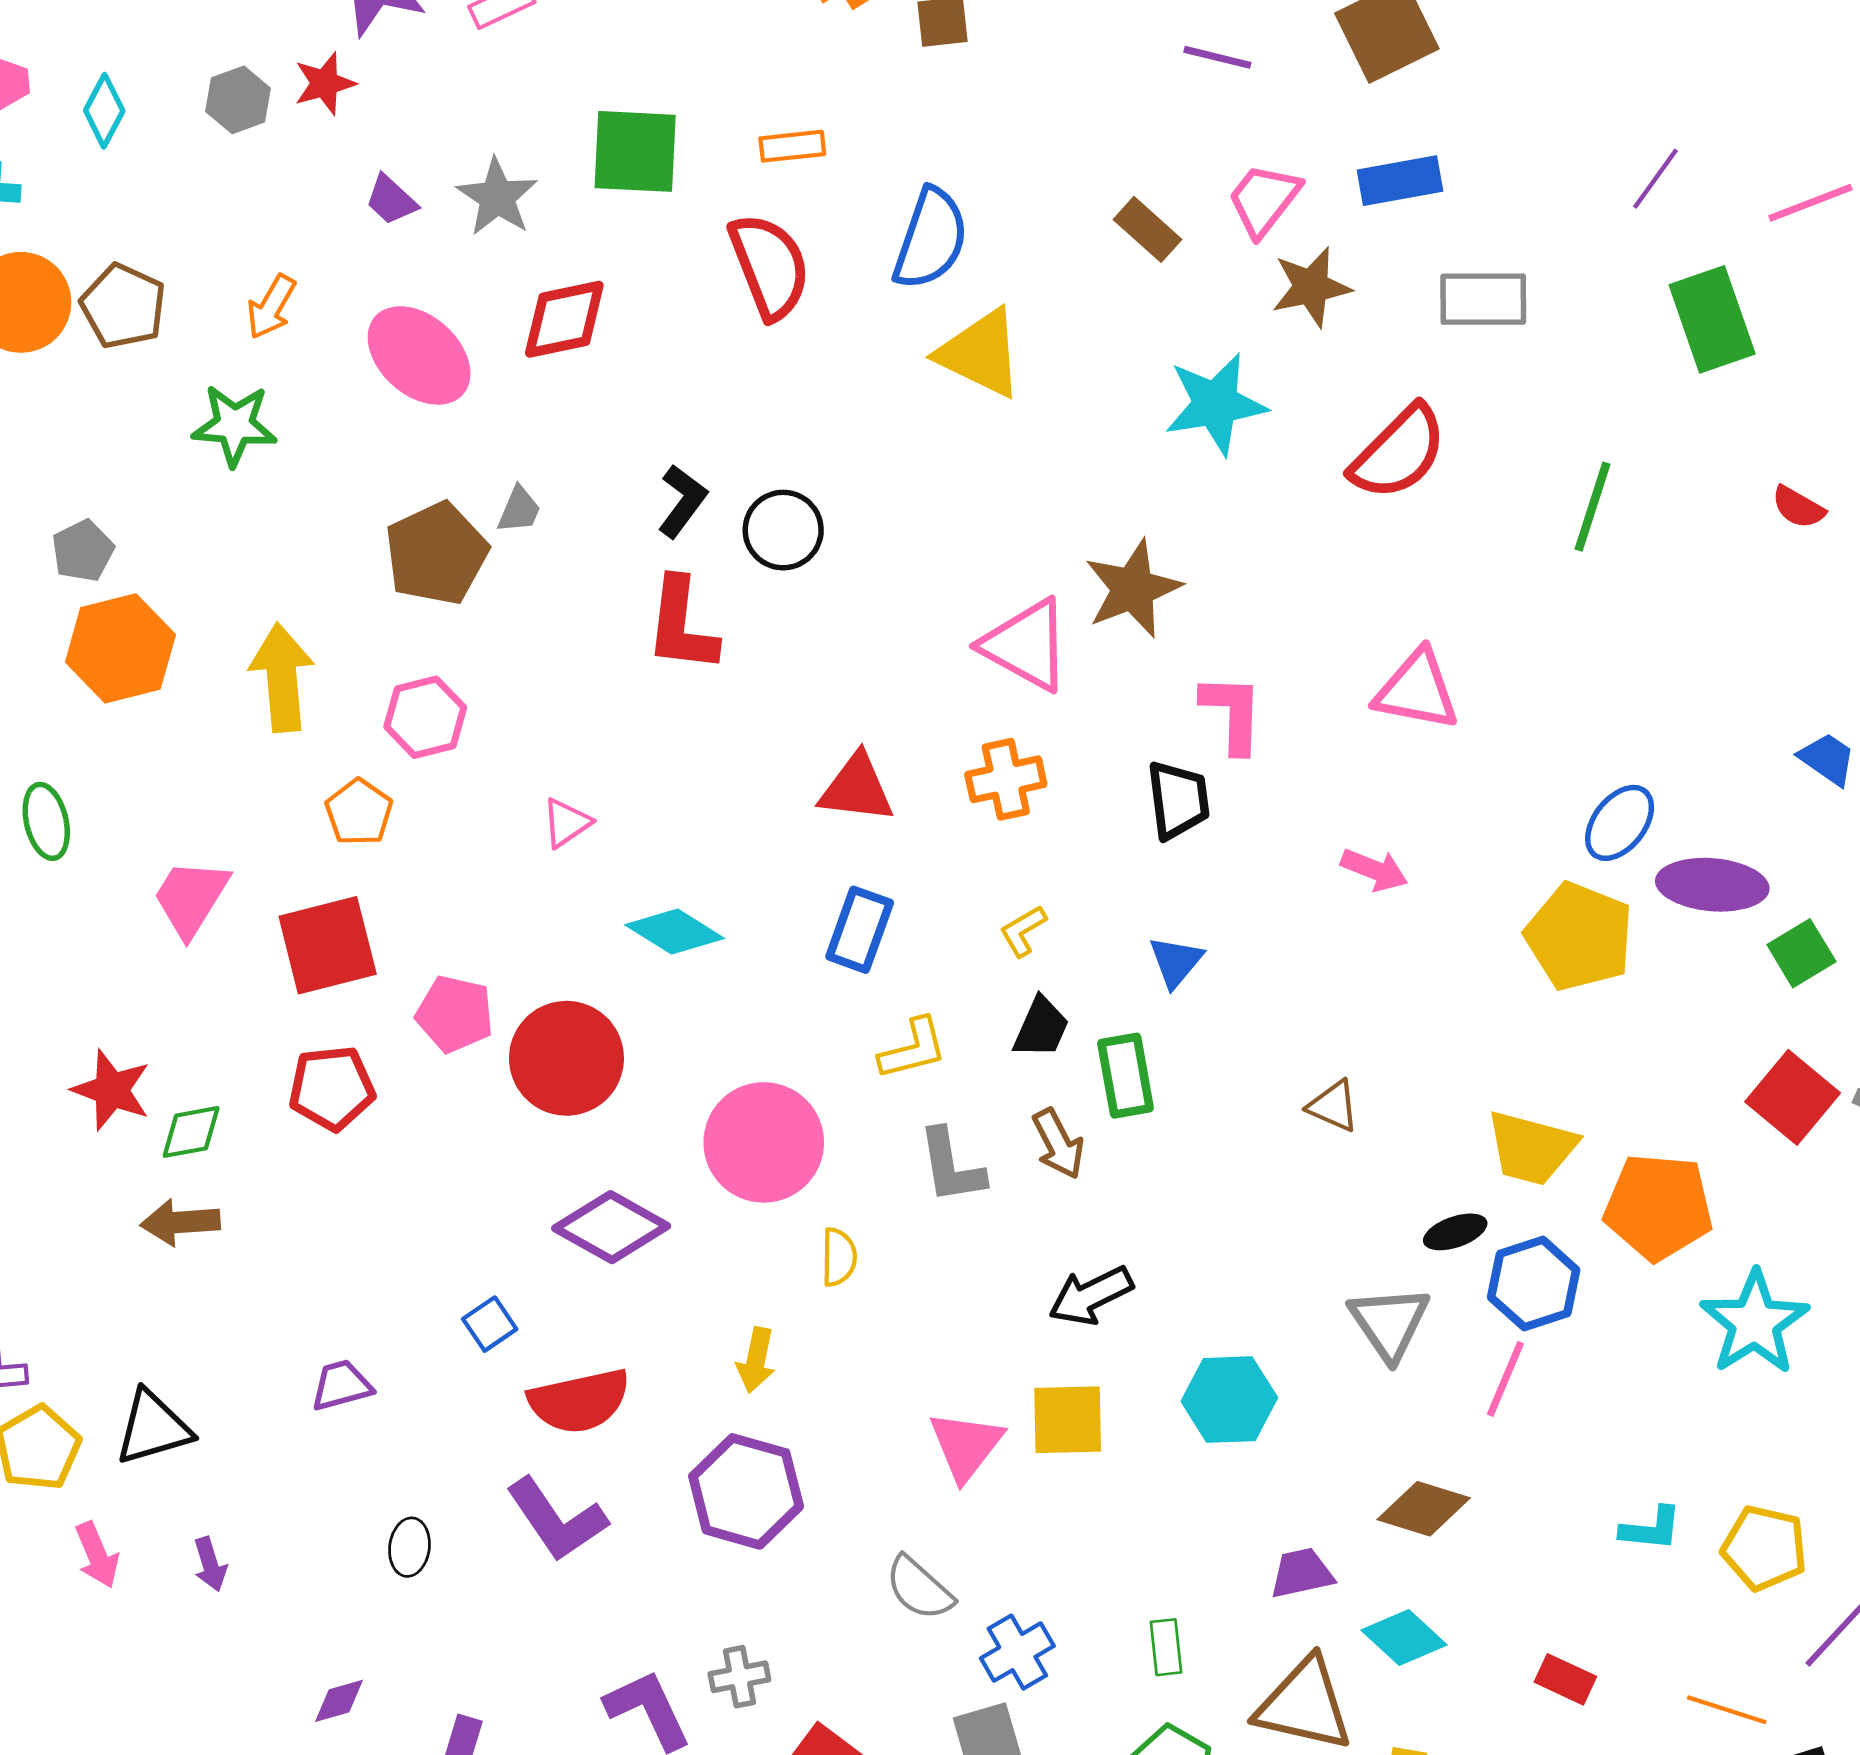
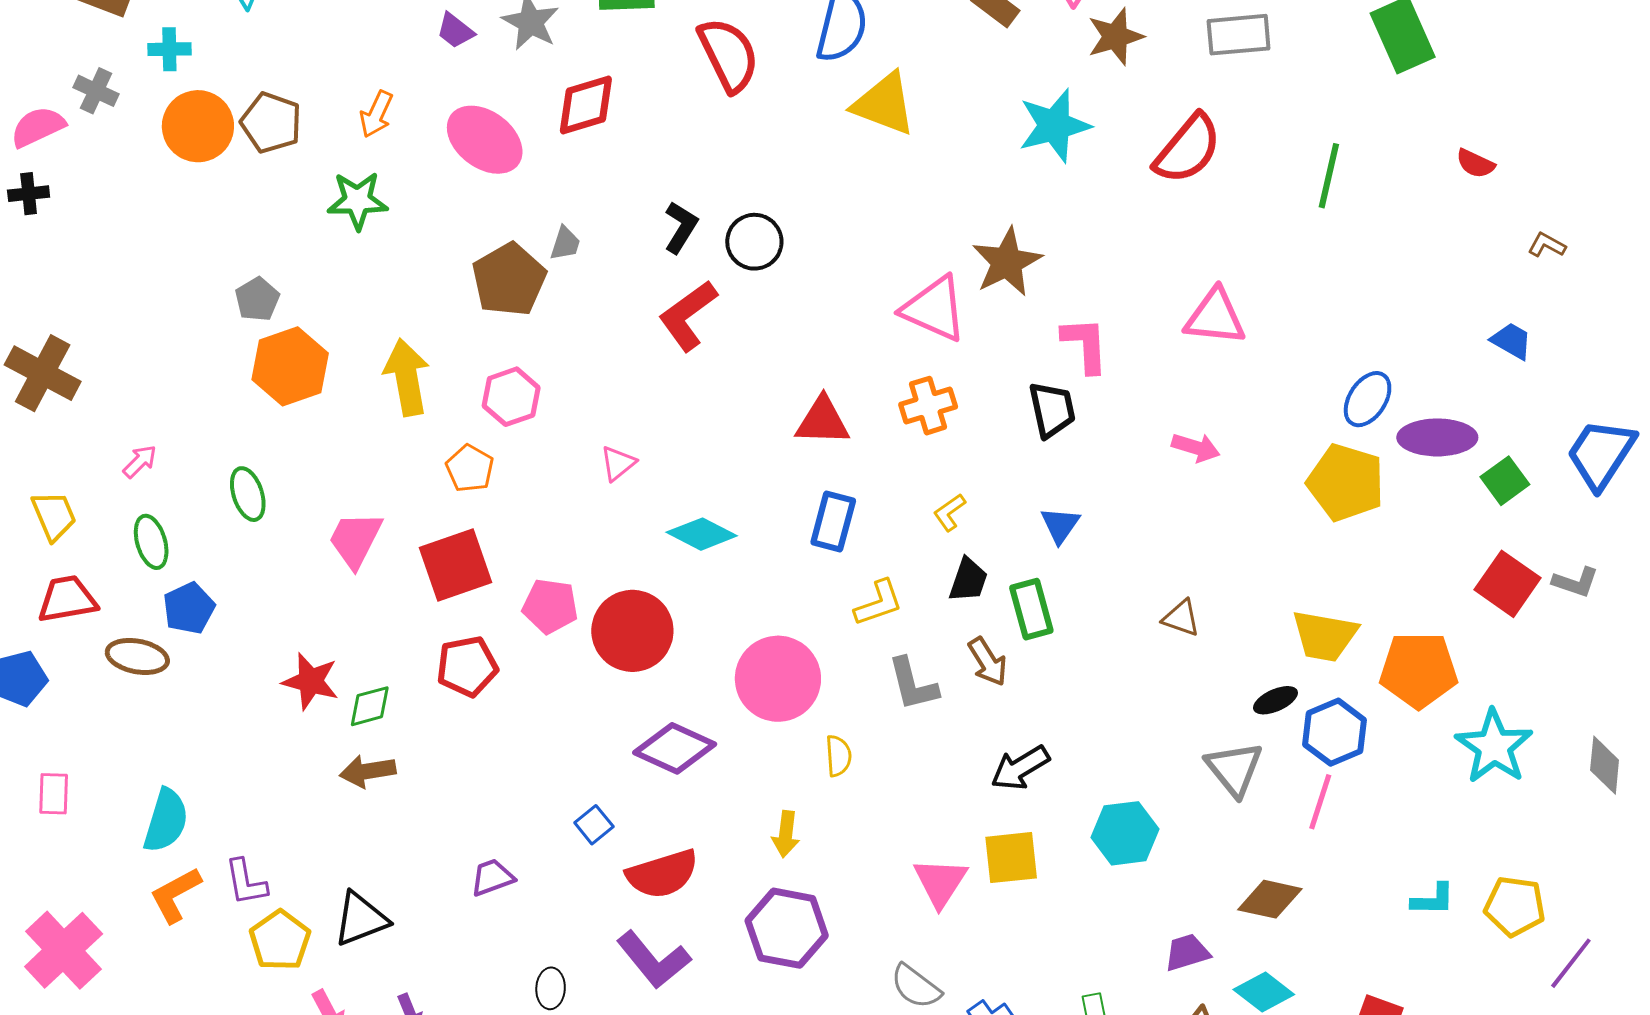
red L-shape: (682, 625) -> (688, 316), turned 52

